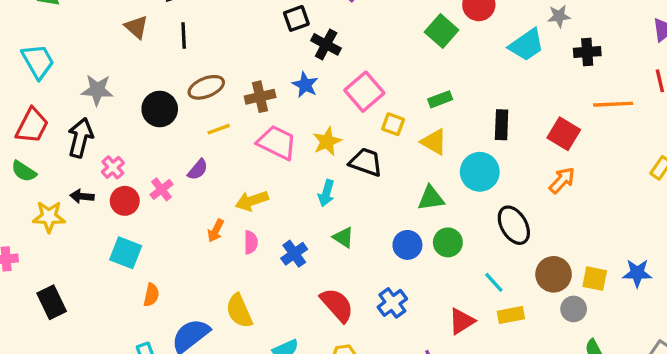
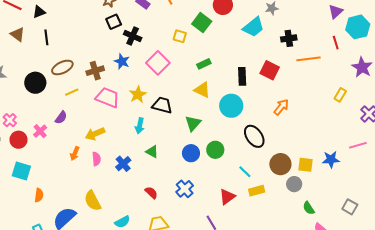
black cross: (587, 52) -> (289, 38), moved
yellow square: (393, 124) -> (180, 36), moved
red square: (564, 134) -> (270, 70), moved
green triangle: (431, 198) -> (193, 123), moved, turned -36
red semicircle: (337, 305) -> (151, 193), size x0.6

